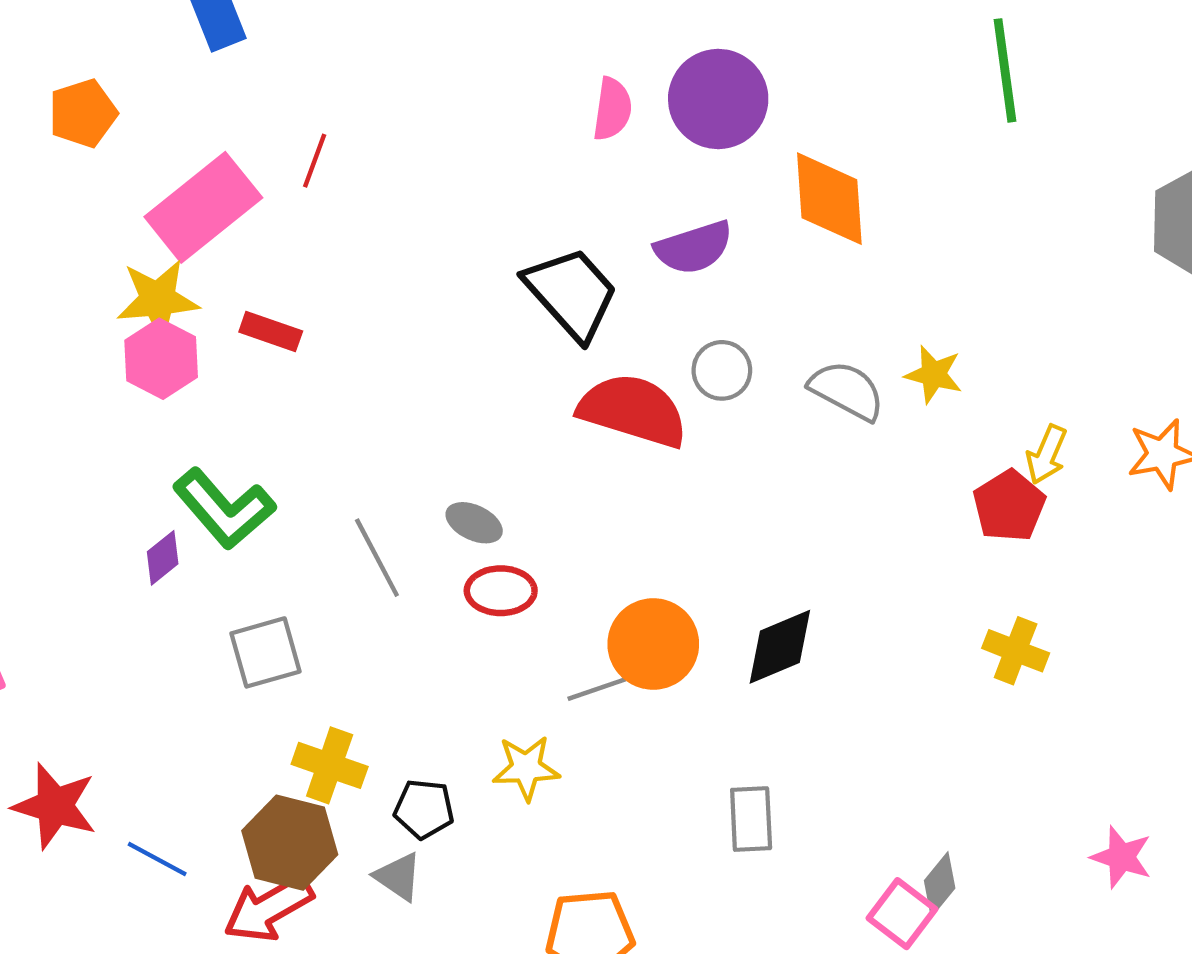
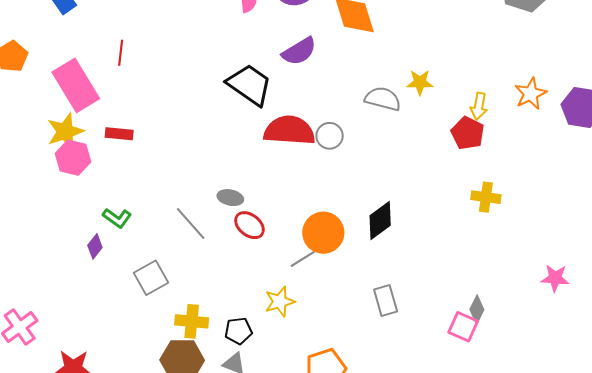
pink rectangle: (203, 207) -> (76, 85), turned -69
gray circle: (722, 370) -> (330, 136), moved
green L-shape: (224, 509) -> (117, 218), size x0.6
red ellipse: (501, 591) -> (249, 225), turned 52

